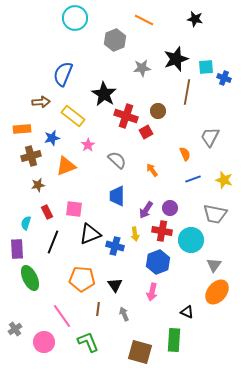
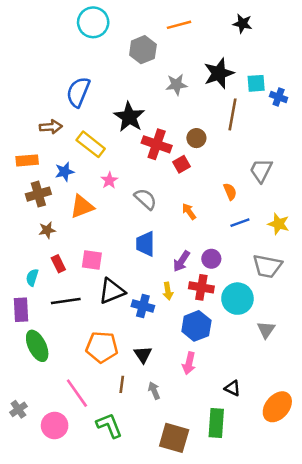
orange line: (144, 20) -> (179, 25), turned -42
black line: (53, 242) -> (66, 301), turned 60
orange ellipse: (217, 292) -> (277, 407), moved

